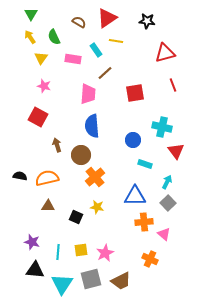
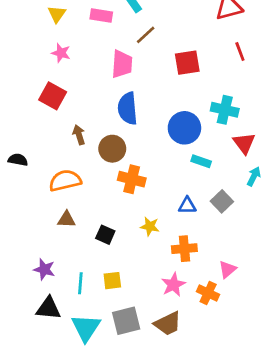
blue circle: (133, 140) -> (184, 128), size x1.5
black semicircle: (20, 176) -> (18, 160), moved
orange cross: (95, 177) -> (132, 179), turned -36
cyan arrow: (167, 182) -> (254, 176), moved
blue triangle: (135, 196) -> (187, 206), size x0.6
gray square: (168, 203) -> (222, 201), moved
yellow star: (97, 207) -> (150, 226), moved
orange cross: (144, 222) -> (184, 249), moved
pink triangle: (164, 234) -> (227, 269), moved, turned 40
pink star: (105, 253) -> (173, 285), moved

